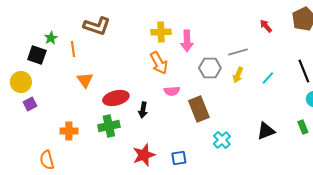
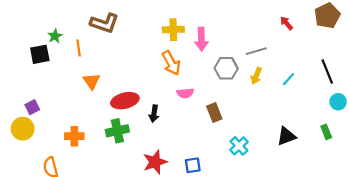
black square: (37, 55) -> (40, 54), turned -30
yellow circle: (21, 82) -> (23, 129), moved
brown rectangle: (199, 109) -> (214, 112), size x0.7

